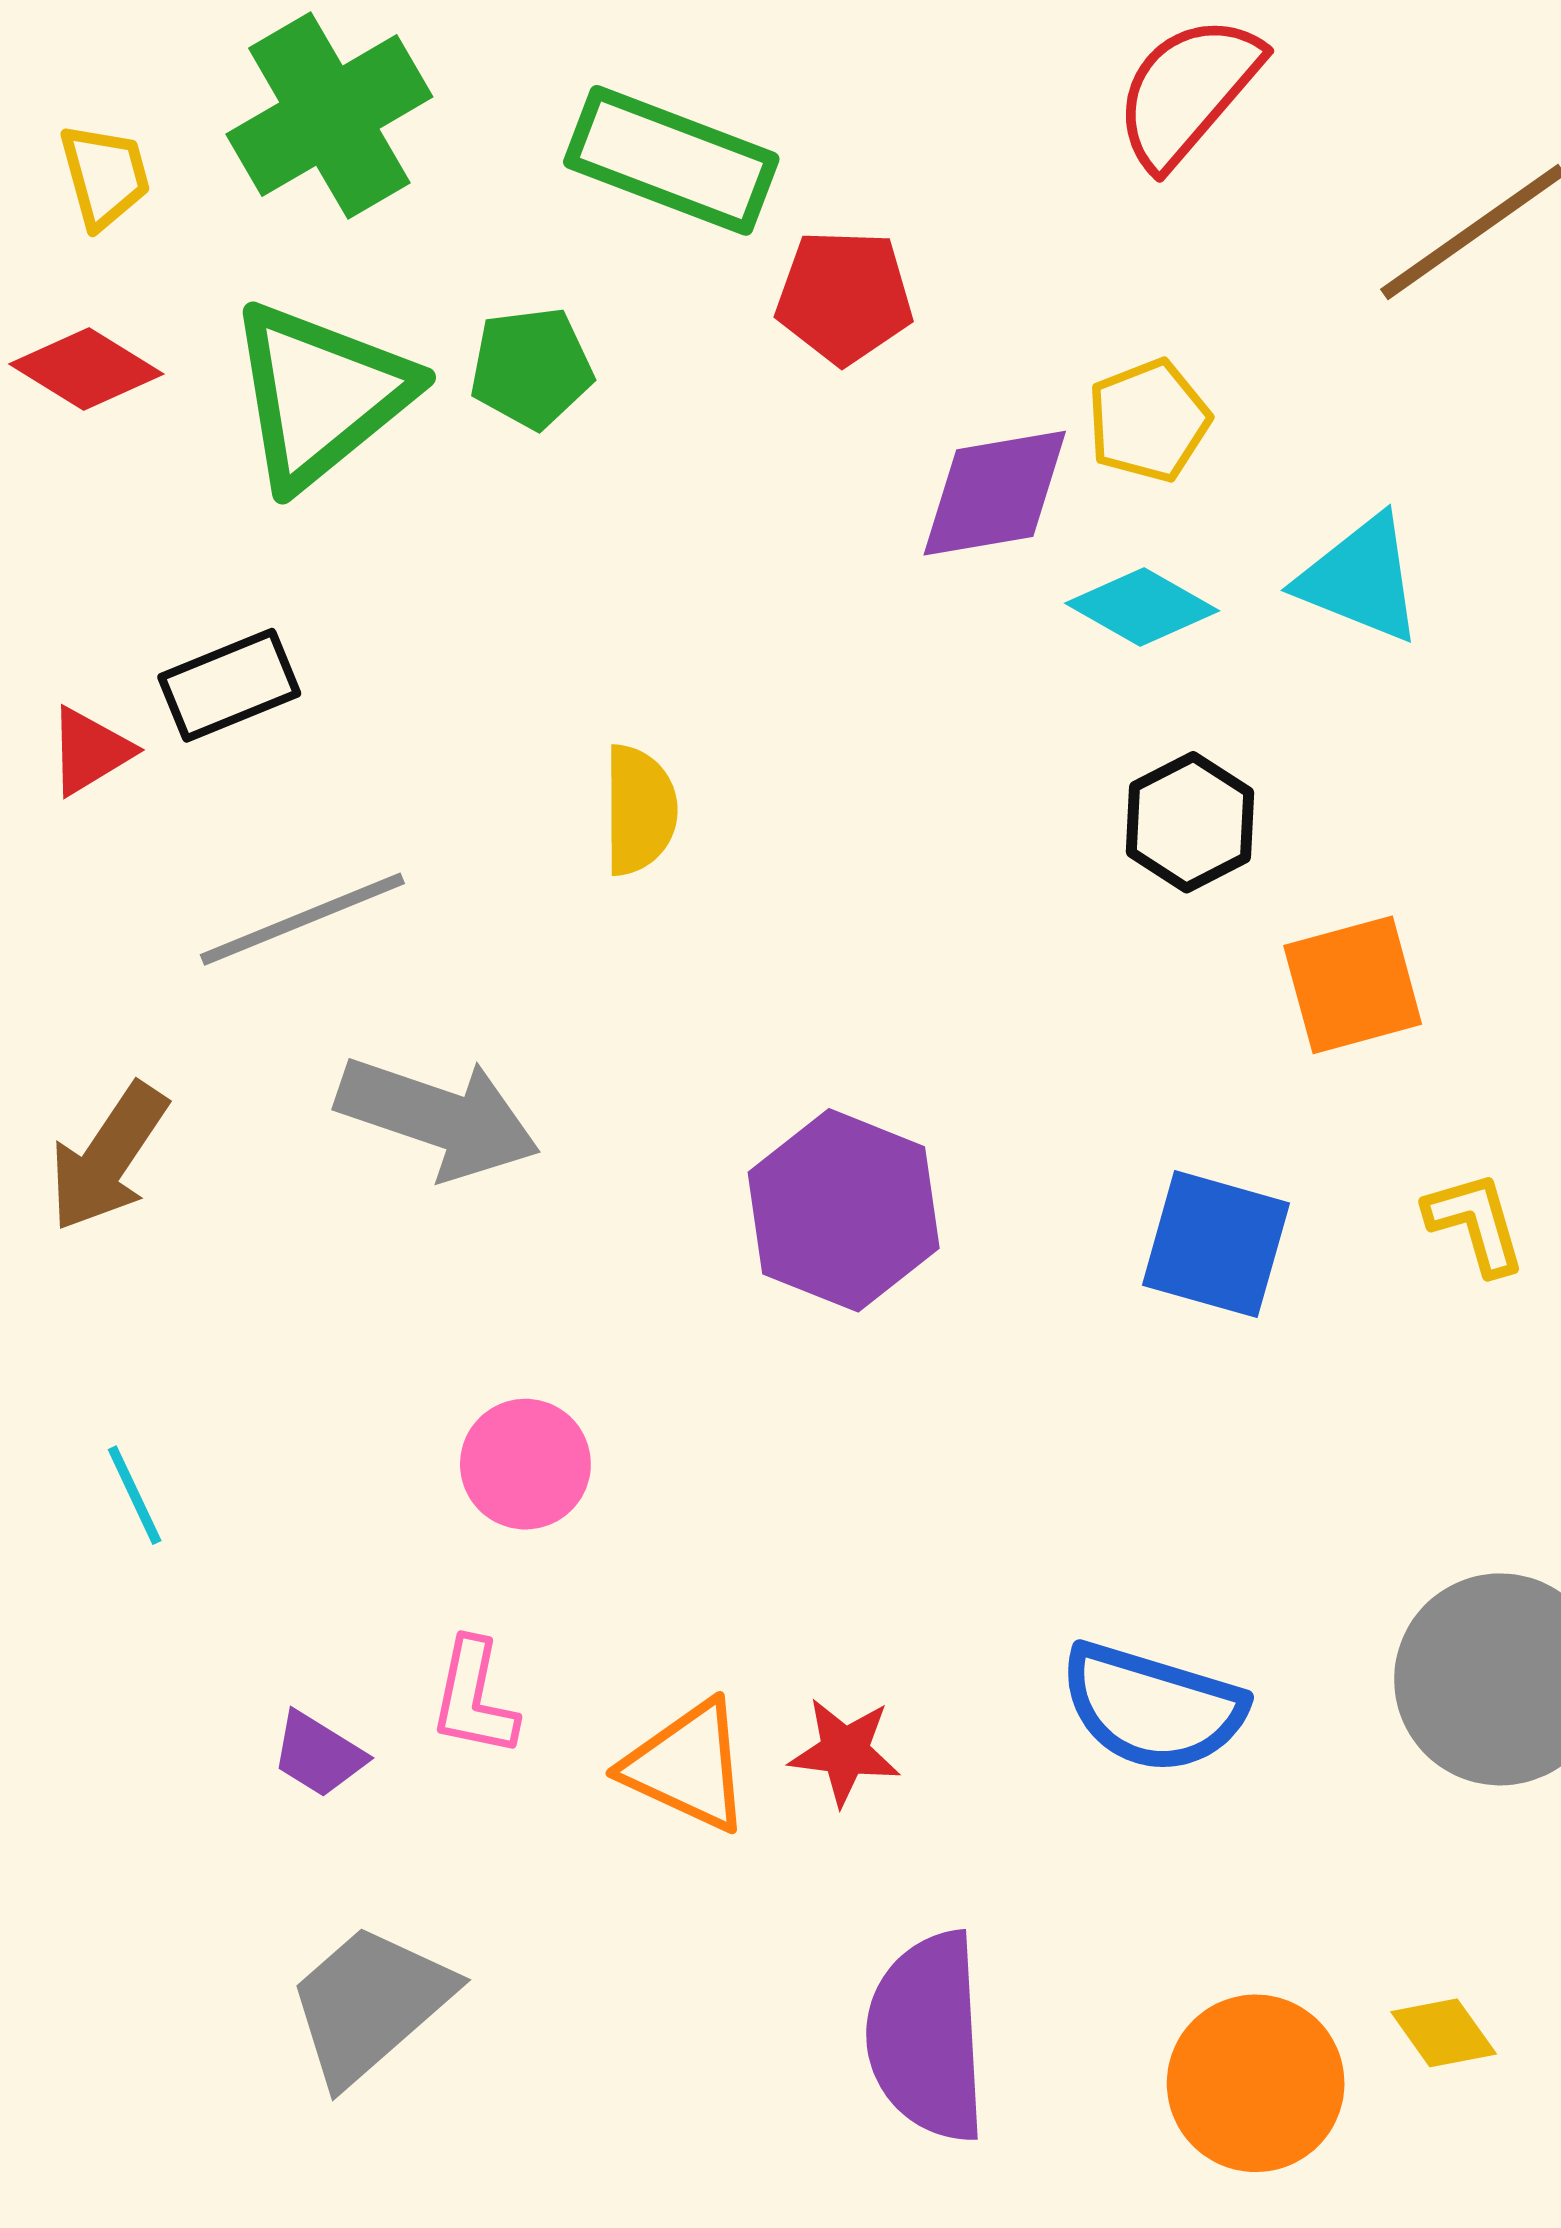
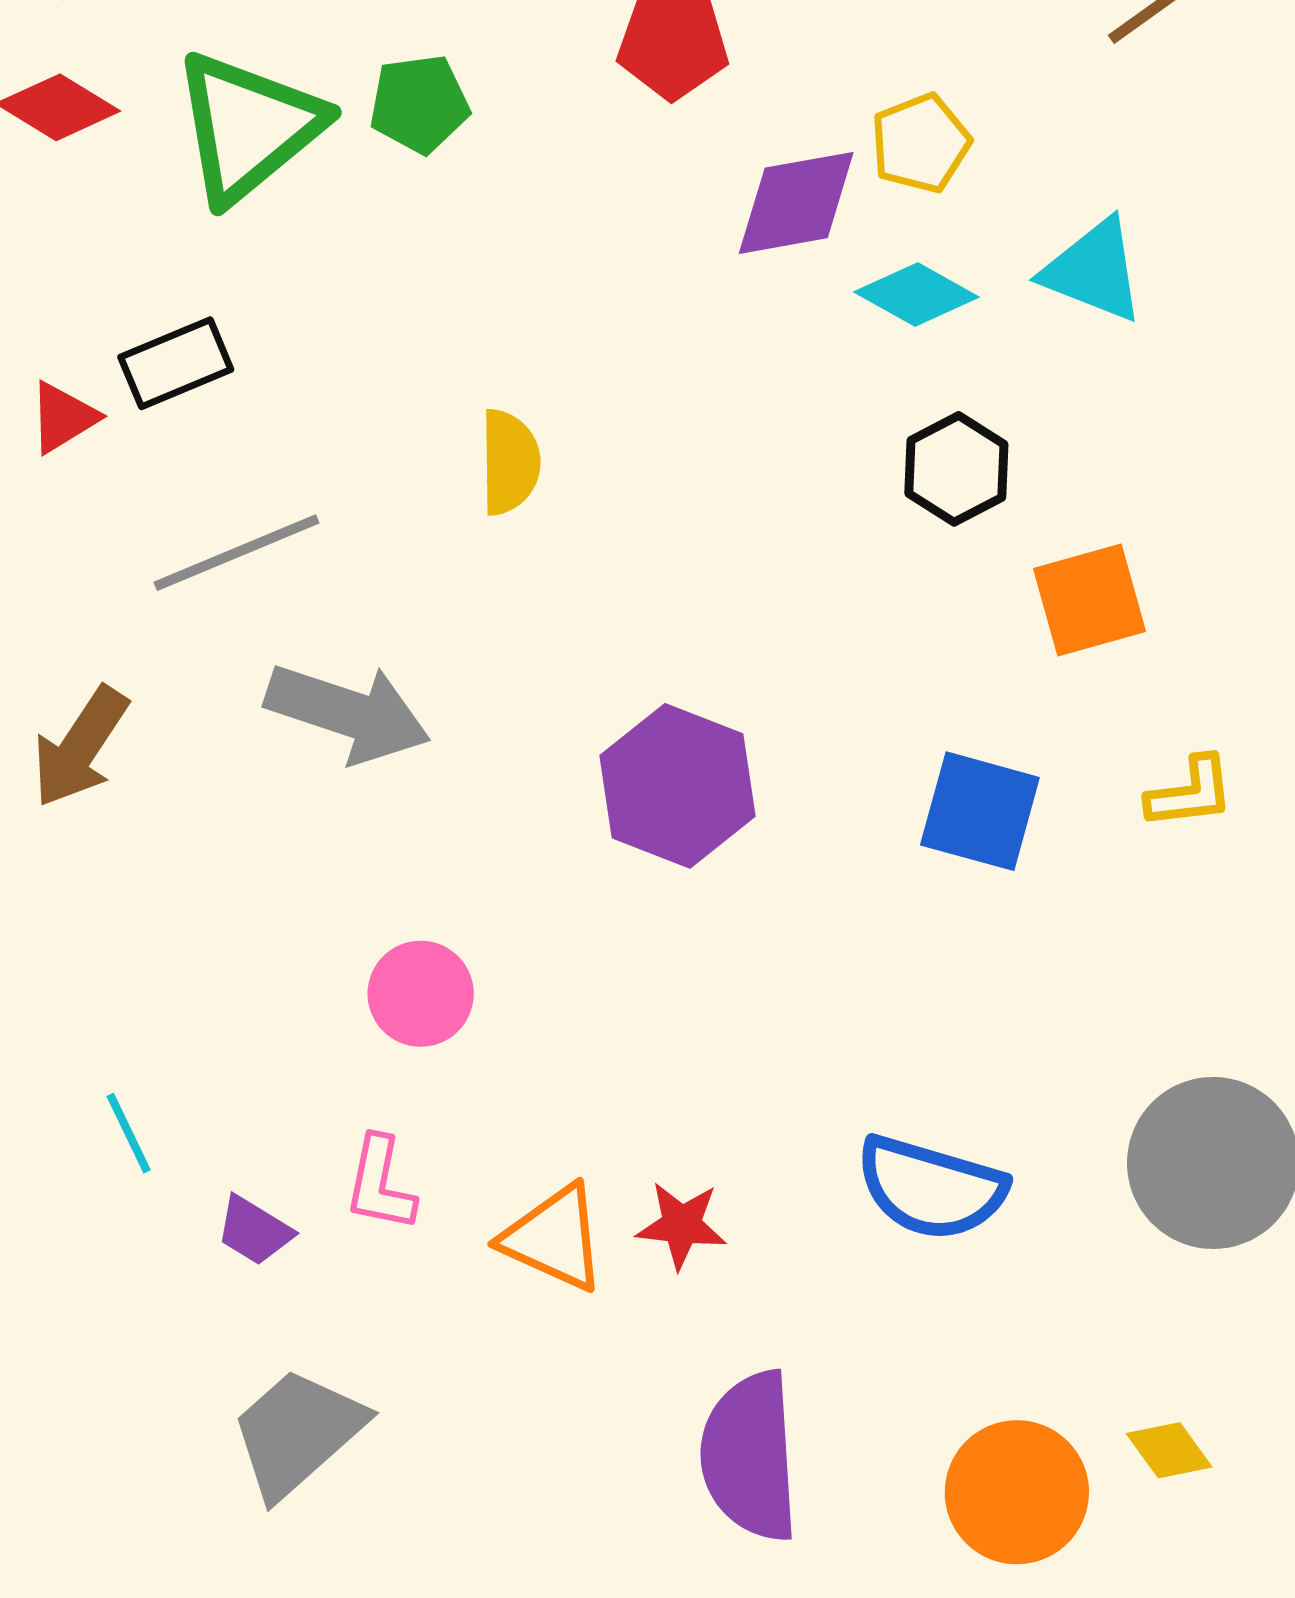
yellow L-shape: (1475, 1223) -> (1190, 793), turned 100
cyan line: (135, 1495) -> (129, 1133), moved

